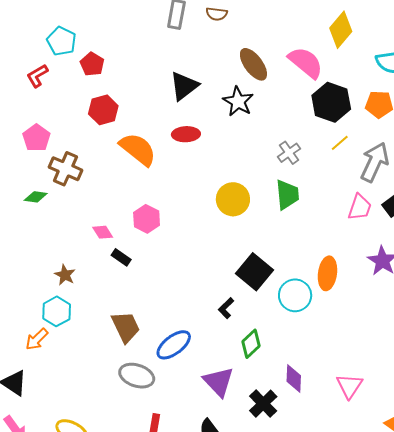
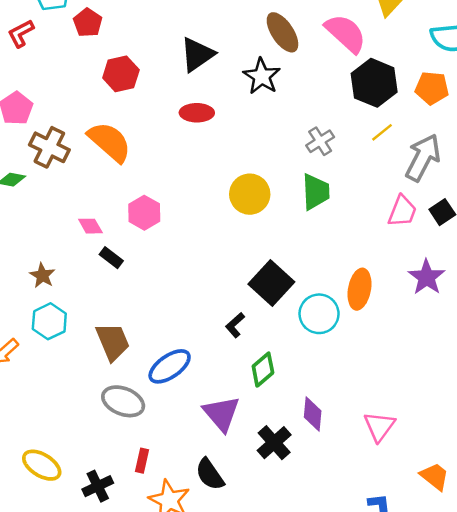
red hexagon: (103, 110) -> (121, 74), moved
orange semicircle: (138, 149) -> (110, 142), moved
cyan hexagon: (57, 311) -> (49, 321), moved

